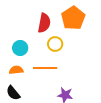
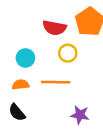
red semicircle: (44, 23) -> (54, 28), turned 90

